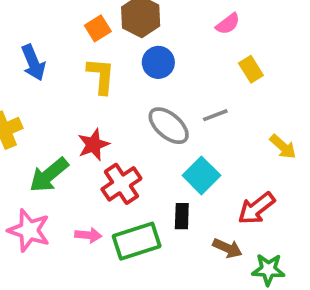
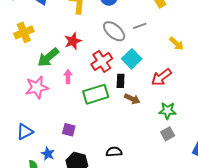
red cross: (121, 184) -> (102, 61), moved
pink star: (29, 230) -> (37, 87), turned -30
pink arrow: (88, 235) -> (68, 77), moved, turned -96
brown arrow: (227, 248) -> (132, 99), moved

